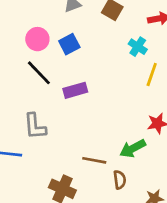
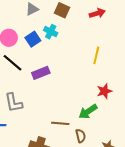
cyan cross: (138, 47) -> (51, 32), moved

